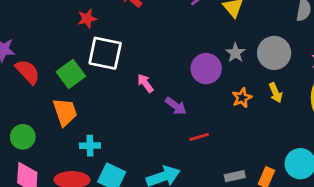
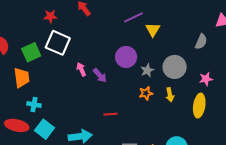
gray star: (235, 53) -> (147, 70), moved
purple circle: (206, 69) -> (126, 57), moved
purple arrow: (176, 106) -> (100, 75), moved

